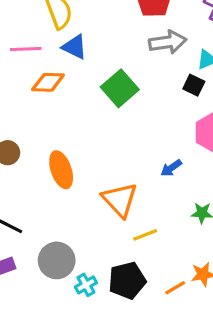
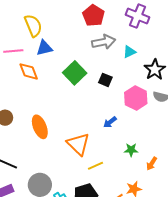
blue triangle: (75, 47) -> (44, 48), turned -36
orange diamond: (48, 82) -> (29, 71), turned 70
black square: (194, 85) -> (105, 80), moved

